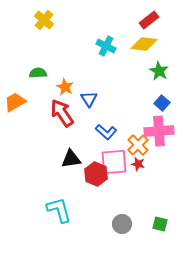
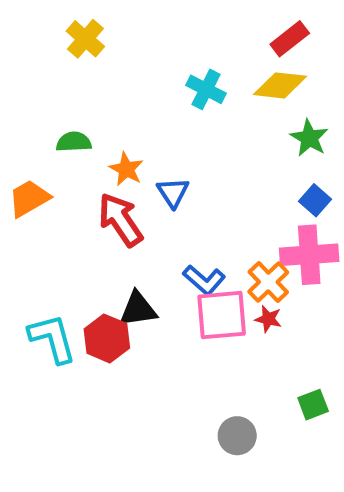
blue L-shape: (106, 132) -> (204, 280), moved
red hexagon: (96, 174) -> (107, 338), moved
cyan L-shape: (59, 210) -> (52, 338), moved
green square: (160, 224) -> (313, 405), moved, turned -35

